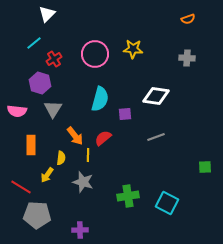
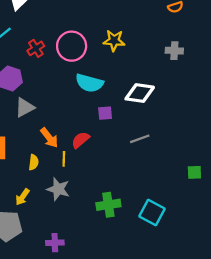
red cross: (54, 59) -> (36, 48), moved
cyan semicircle: (100, 99) -> (89, 83), moved, turned 90
gray triangle: (53, 109) -> (25, 108), turned 30
yellow arrow: (47, 175) -> (22, 197), moved

